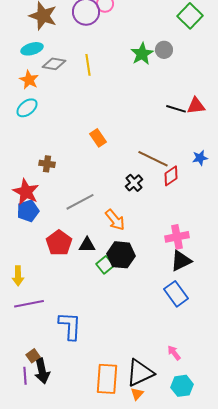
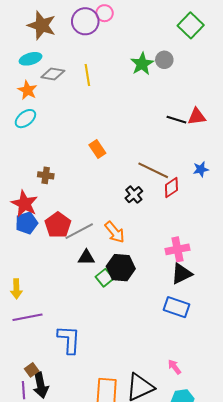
gray line: (80, 202) -> (79, 231), moved
red pentagon: (59, 243) -> (58, 225), moved
blue rectangle: (176, 294) -> (176, 307), turned -35

